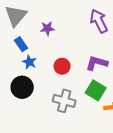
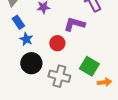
purple L-shape: (97, 63) -> (74, 24), moved
black circle: (22, 87) -> (31, 63), moved

